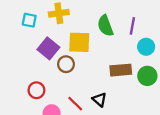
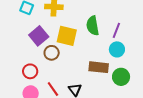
cyan circle: (146, 47) -> (117, 49), moved
red circle: (36, 90) -> (30, 71), moved

